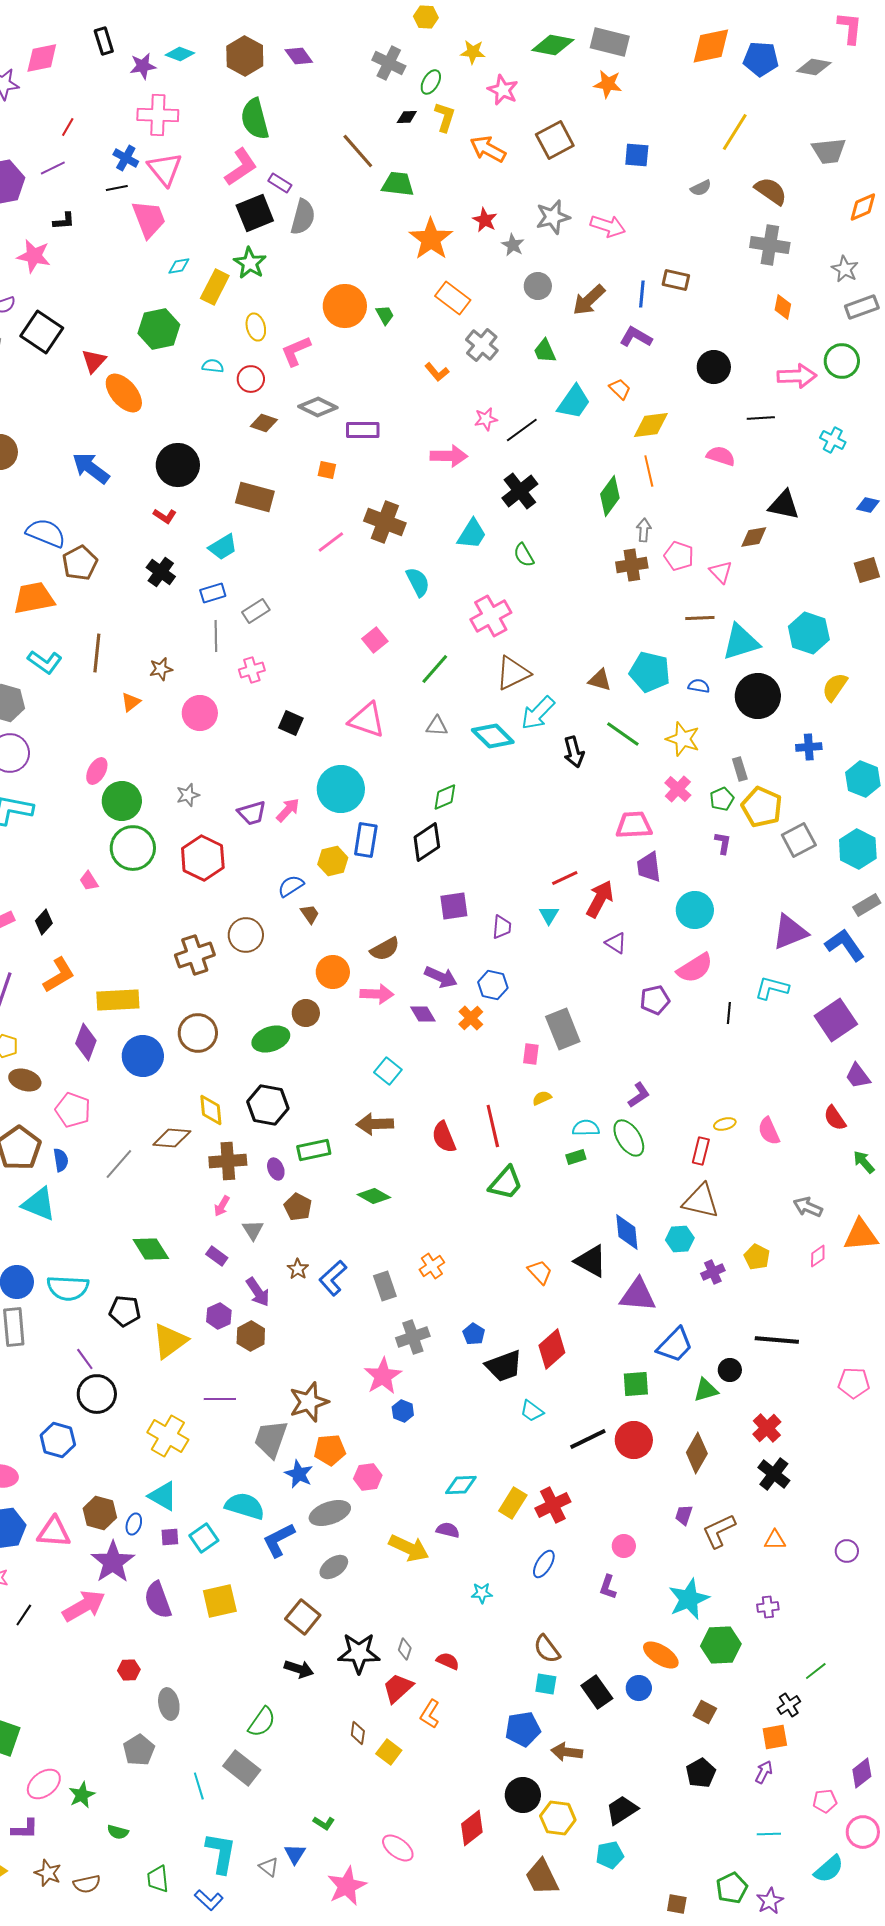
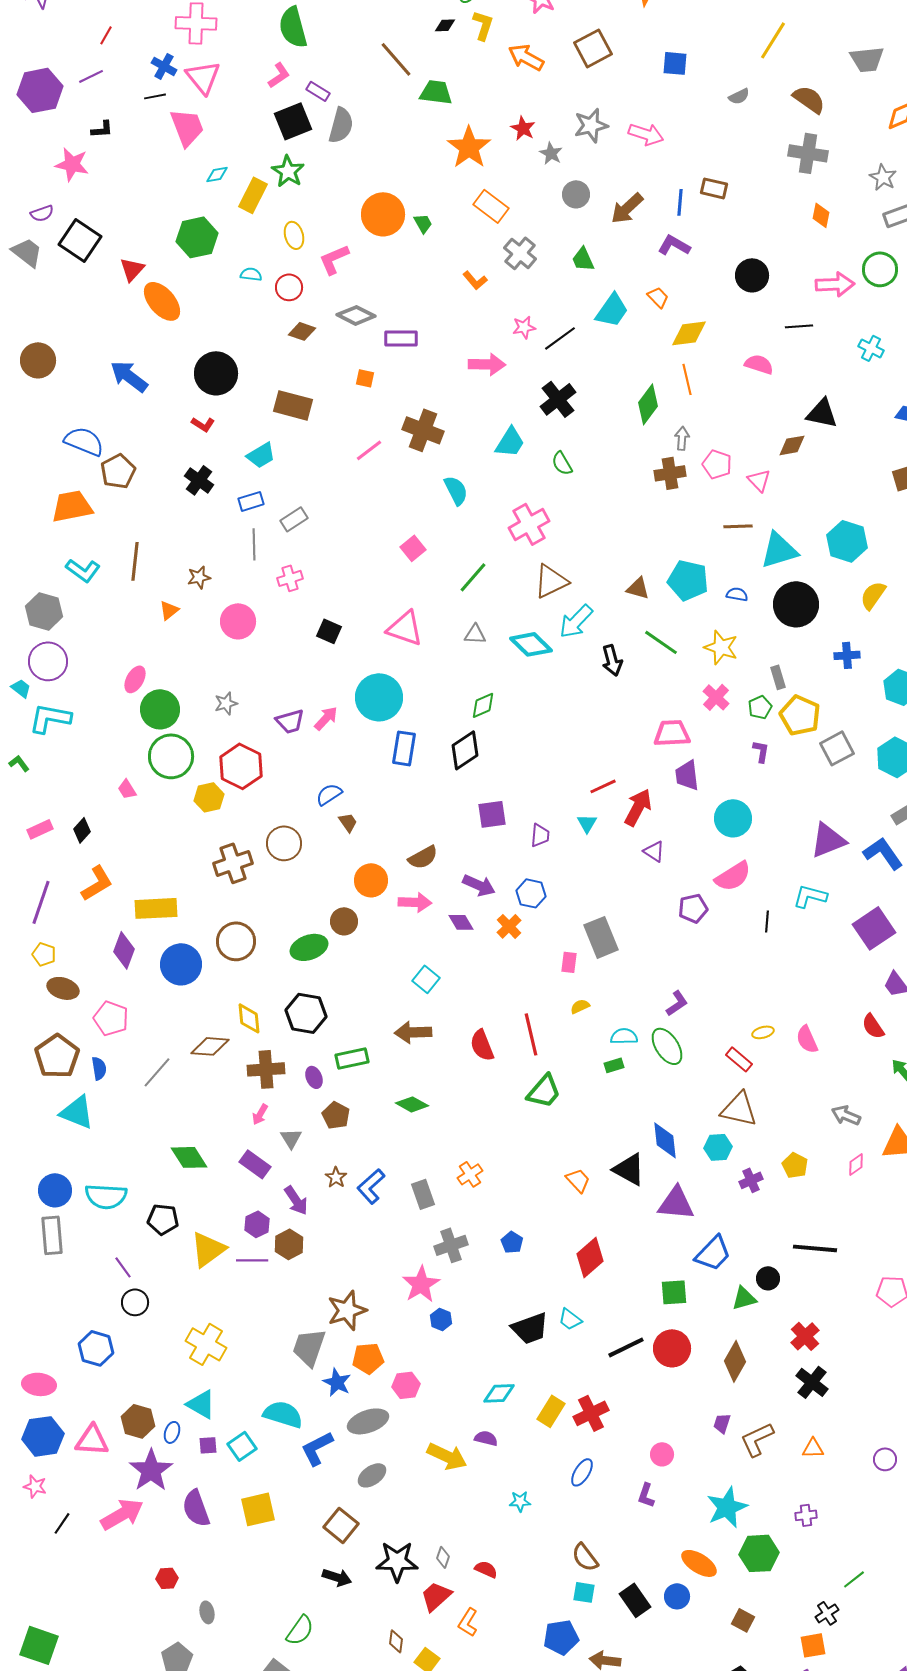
pink L-shape: (241, 167) -> (279, 75), size x0.7
yellow hexagon: (333, 861) -> (209, 797), moved
red rectangle: (701, 1151) -> (739, 1059), turned -64
purple rectangle: (217, 1256) -> (255, 1164), size x1.4
black trapezoid: (504, 1366) -> (530, 1328), moved
black circle: (97, 1394) -> (135, 1302), size x0.7
purple line: (220, 1399) -> (252, 1260), moved
gray ellipse: (169, 1704) -> (207, 1612), size x0.7

